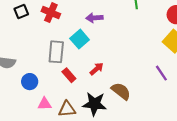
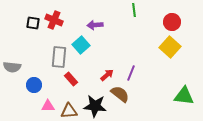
black square: (21, 11) -> (33, 23), moved, turned 32
red arrow: (97, 69) -> (107, 75), moved
purple line: (161, 73) -> (131, 73), moved, turned 56

